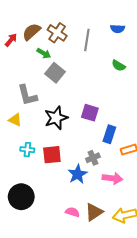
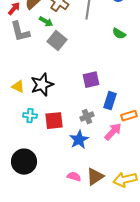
gray L-shape: (27, 95) -> (20, 32), moved
purple square: (90, 113) -> (91, 80), turned -30
black star: (56, 118) -> (42, 85), moved
gray cross: (93, 158) -> (87, 117), moved
pink arrow: (112, 178) -> (113, 132), moved, turned -54

